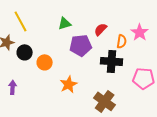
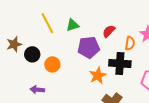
yellow line: (21, 21) -> (47, 23), moved
orange star: (69, 84) -> (98, 76), moved
purple arrow: (13, 87) -> (37, 90), moved, turned -88

